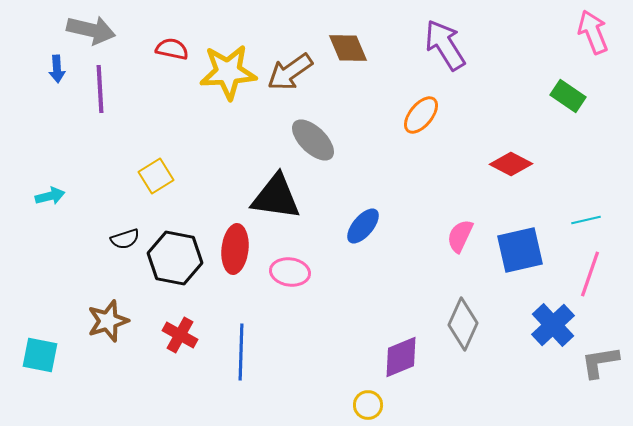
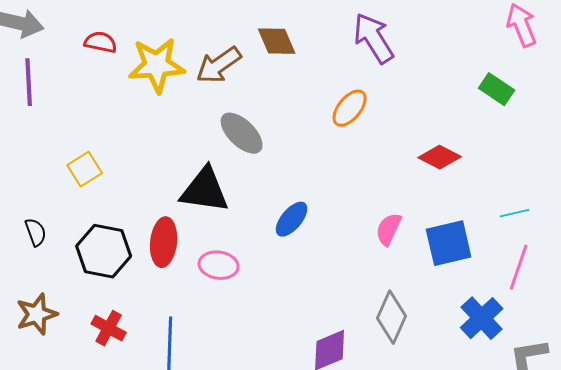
black semicircle: (125, 239) -> (36, 232), moved, turned -92

